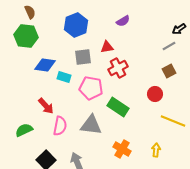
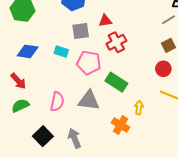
blue diamond: (45, 65) -> (28, 51), moved
red circle: (155, 94) -> (163, 69), moved
red arrow: (46, 106) -> (18, 81), moved
yellow arrow: (156, 150) -> (139, 108), moved

